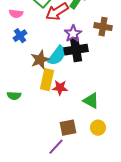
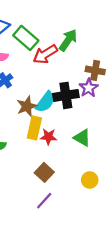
purple star: (73, 34) -> (89, 88), moved
green triangle: (91, 101) -> (82, 138), moved
brown square: (68, 128) -> (44, 172), moved, turned -36

